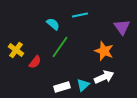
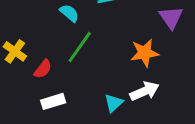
orange star: (104, 51) -> (145, 53), turned -30
white rectangle: (62, 87) -> (53, 101), moved

